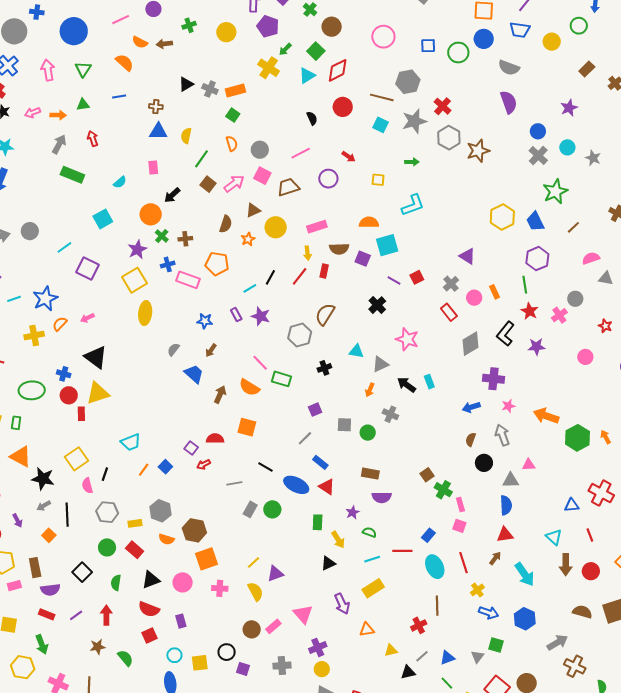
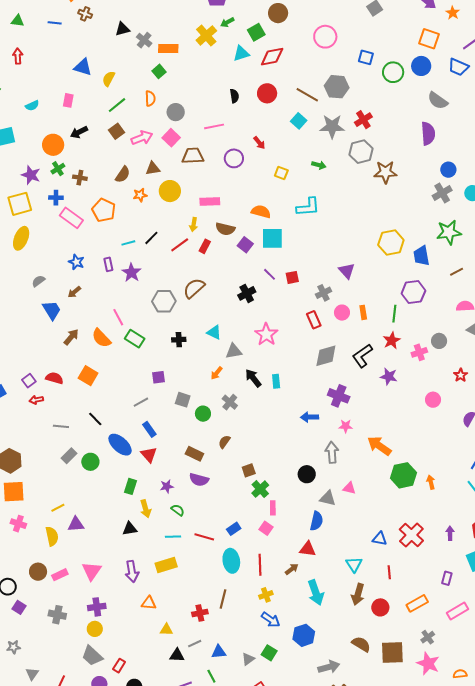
brown cross: (156, 107) -> (85, 14), moved
purple star: (137, 249) -> (31, 175), turned 30
brown semicircle: (471, 439) -> (224, 442), moved

